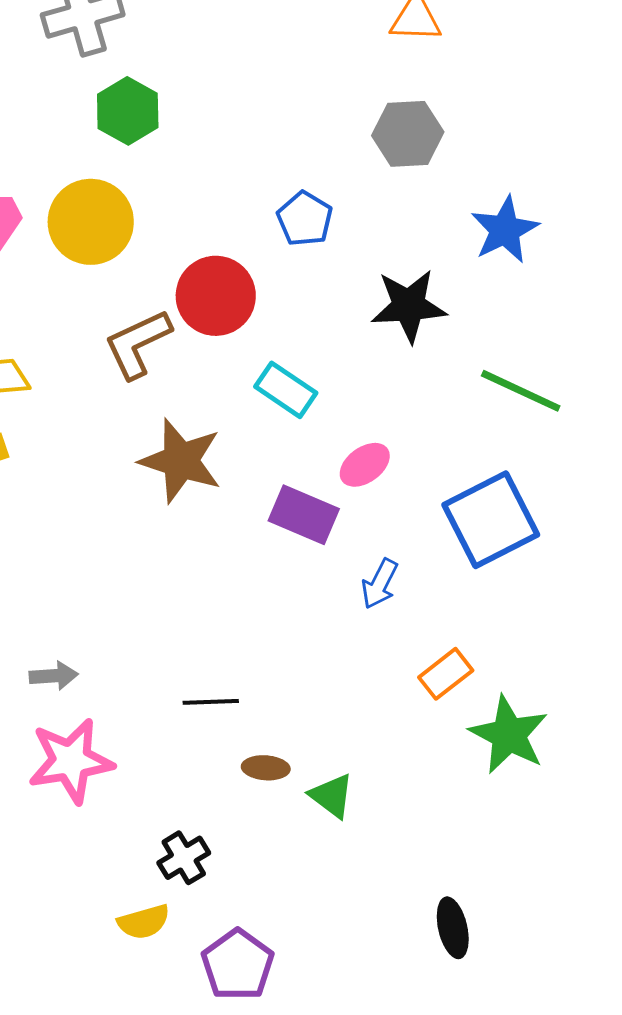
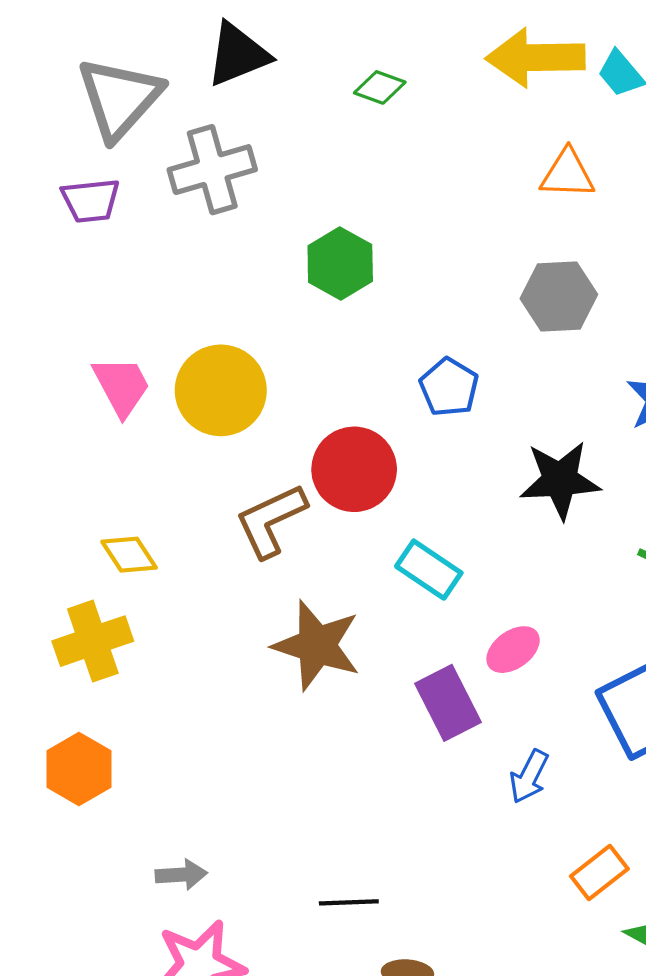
green hexagon: (128, 111) -> (340, 263), moved
purple rectangle: (304, 515) -> (448, 703), turned 40

